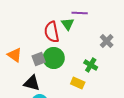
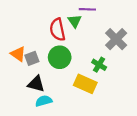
gray cross: (107, 41) -> (116, 39), size x1.5
gray square: (39, 59) -> (32, 58), moved
yellow rectangle: (78, 83) -> (85, 84), size x1.5

